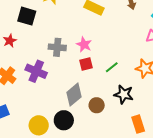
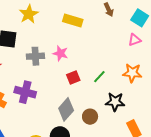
pink star: (84, 45) -> (60, 53), moved
gray cross: (57, 47) -> (35, 56), moved

